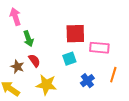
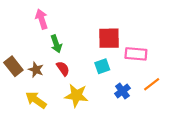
brown star: (17, 67) -> (36, 70), moved
orange line: (113, 75) -> (152, 84), turned 35

